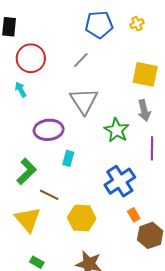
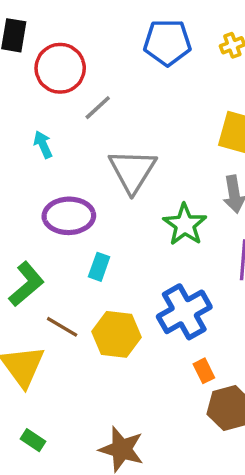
red circle: (31, 58) -> (60, 68), moved
gray line: (81, 60) -> (98, 108), moved
cyan arrow: (21, 90) -> (43, 144), moved
yellow hexagon: (82, 218) -> (117, 334), moved

